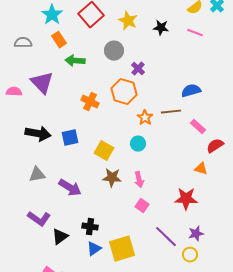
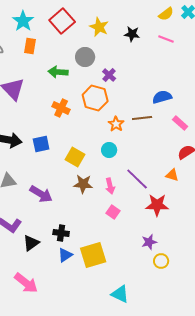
orange rectangle: (59, 40) -> (30, 46), turned 42
green arrow: (75, 61) -> (58, 72), moved
pink rectangle: (198, 127) -> (180, 123), moved
purple star: (196, 234) -> (149, 242), moved
purple line: (166, 237) -> (137, 179), moved

